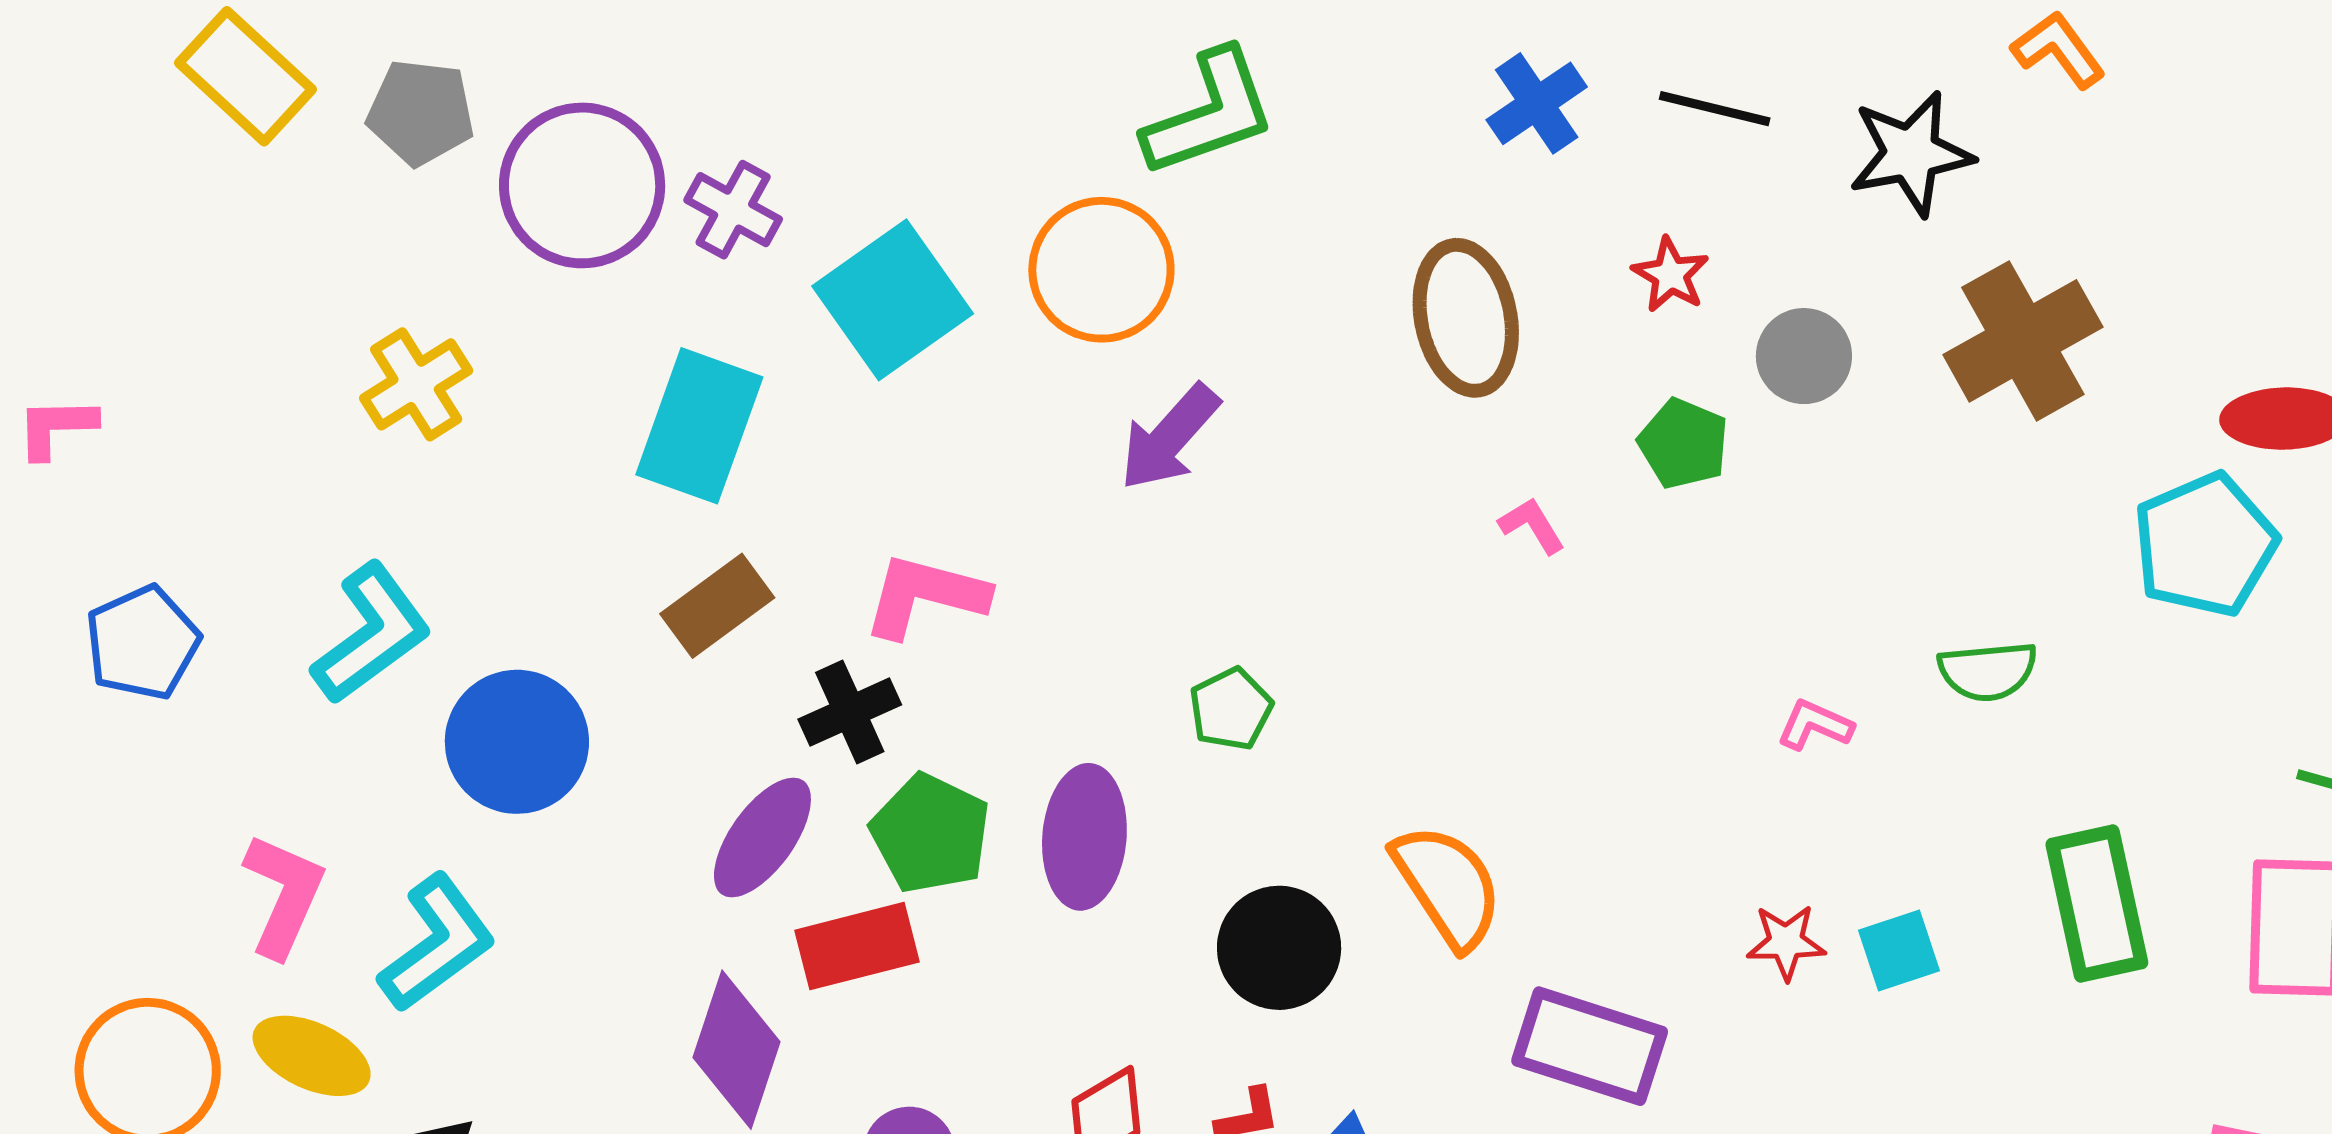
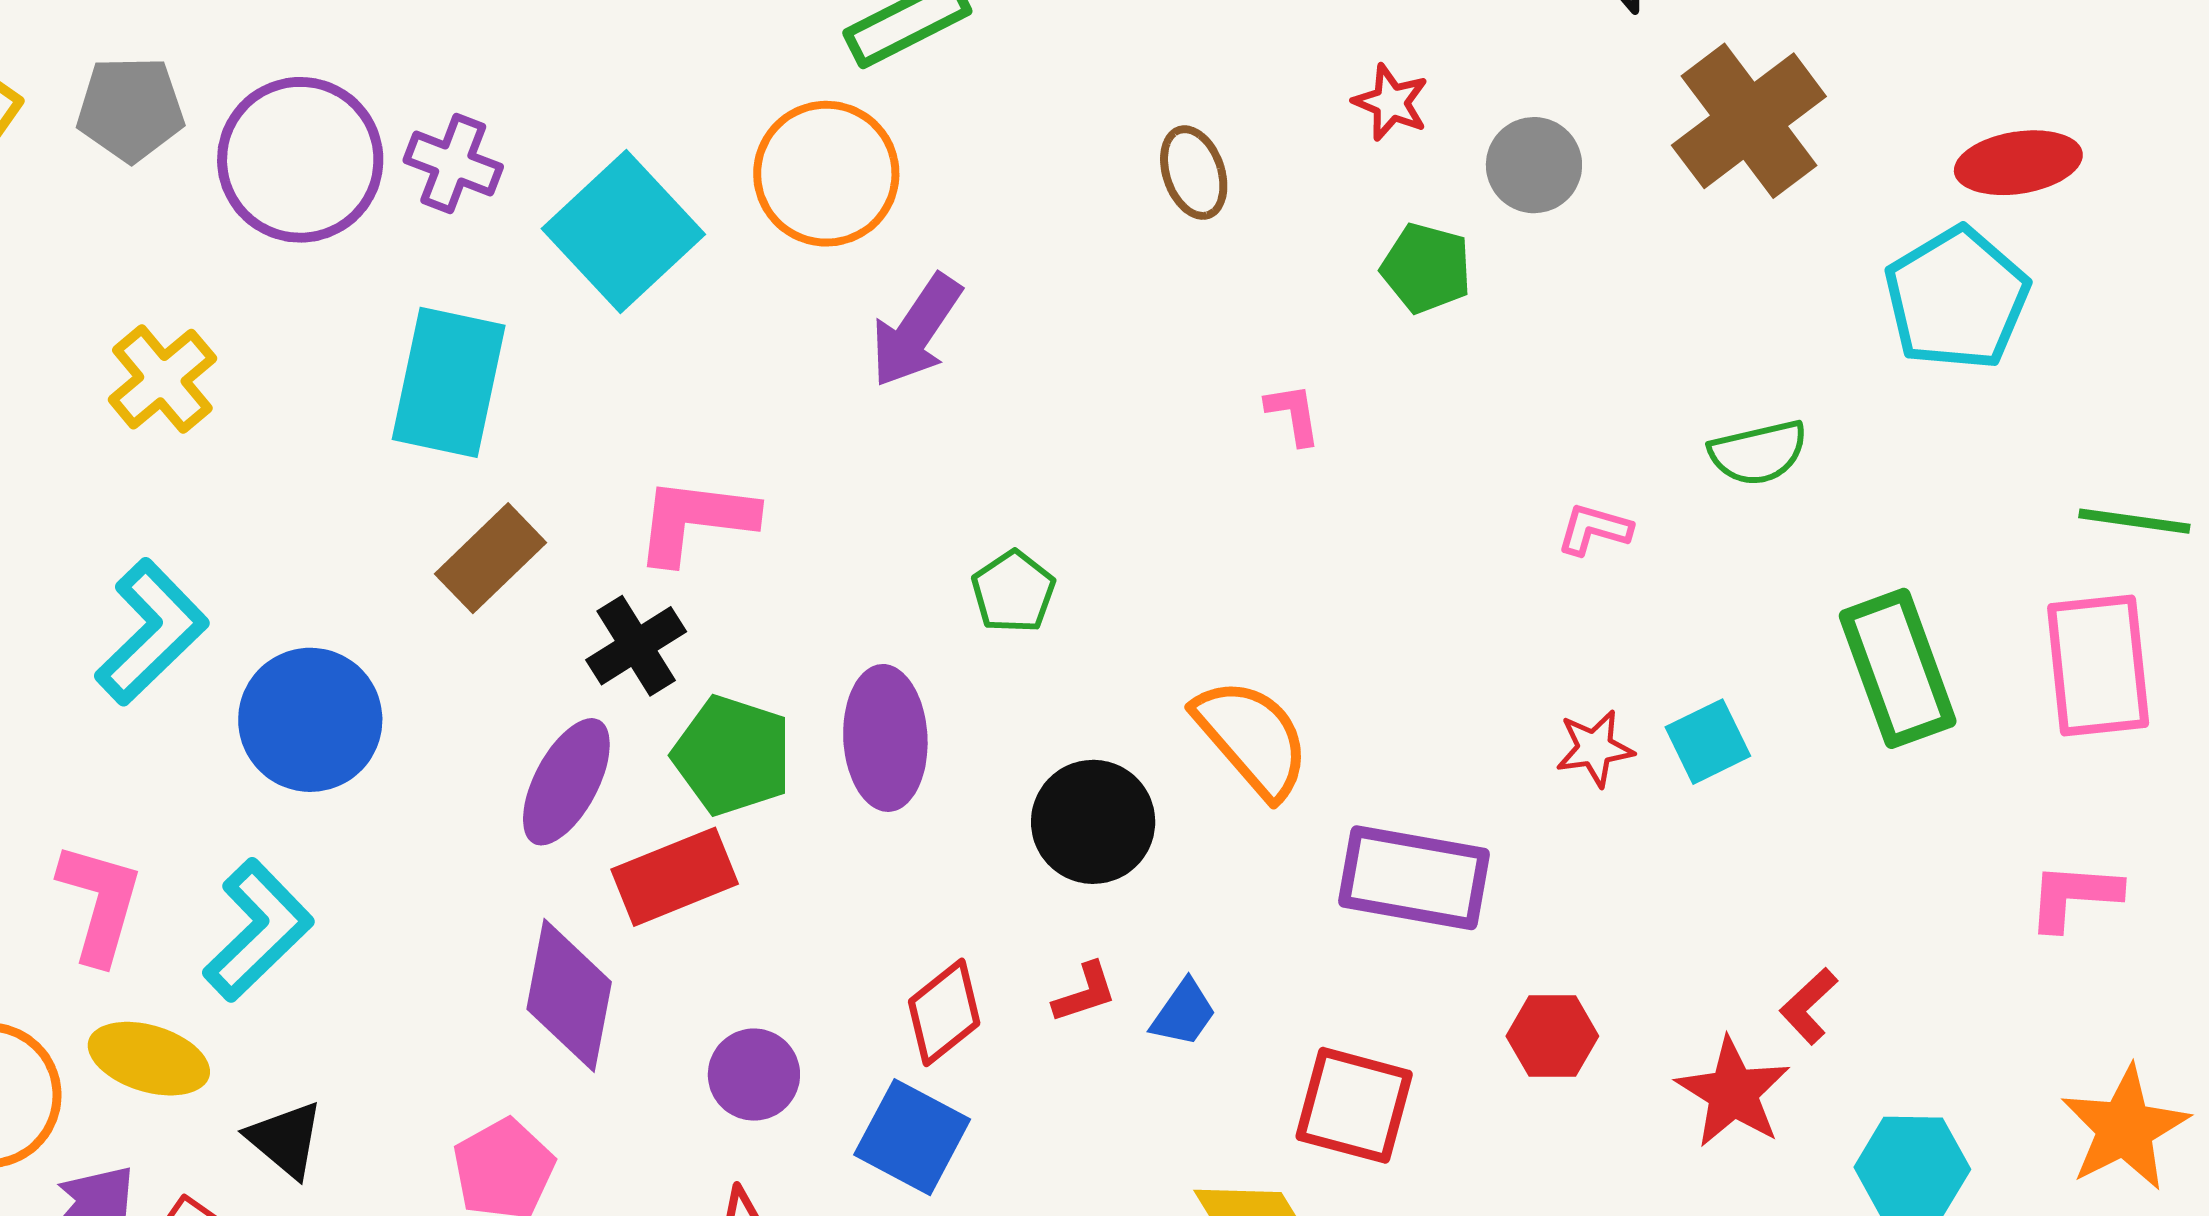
brown ellipse: (1466, 318) -> (1194, 173), size x0.6
pink L-shape: (1532, 525) -> (1293, 414), moved, turned 30

